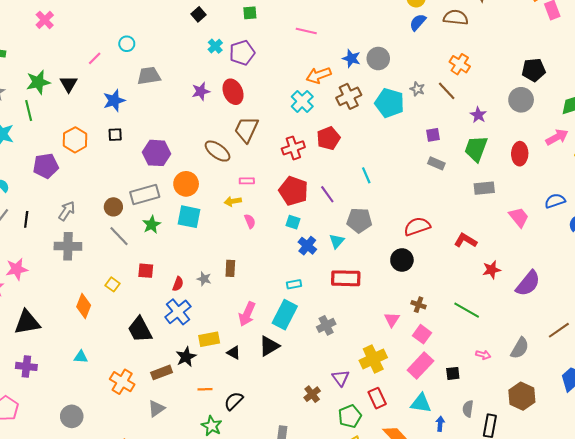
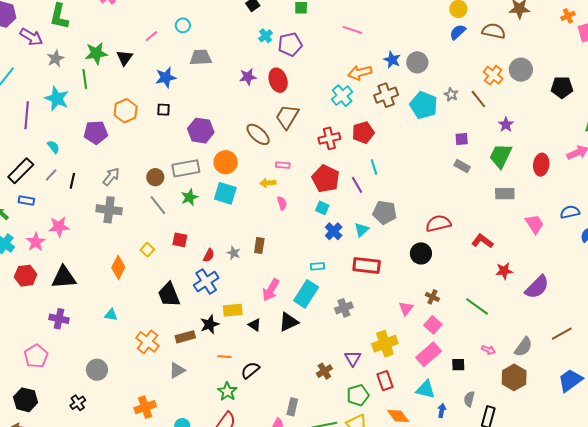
gray circle: (521, 100) -> (521, 70), moved
cyan line: (366, 175) -> (374, 167), moved
brown hexagon: (522, 396) -> (514, 377), moved

